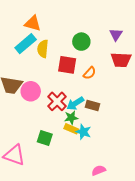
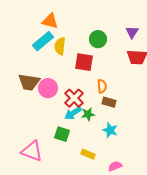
orange semicircle: (89, 73) -> (102, 86), moved, turned -48
cyan arrow: (75, 103) -> (73, 113), moved
yellow rectangle: (71, 129) -> (88, 154), moved
cyan star: (83, 132) -> (110, 130), moved

